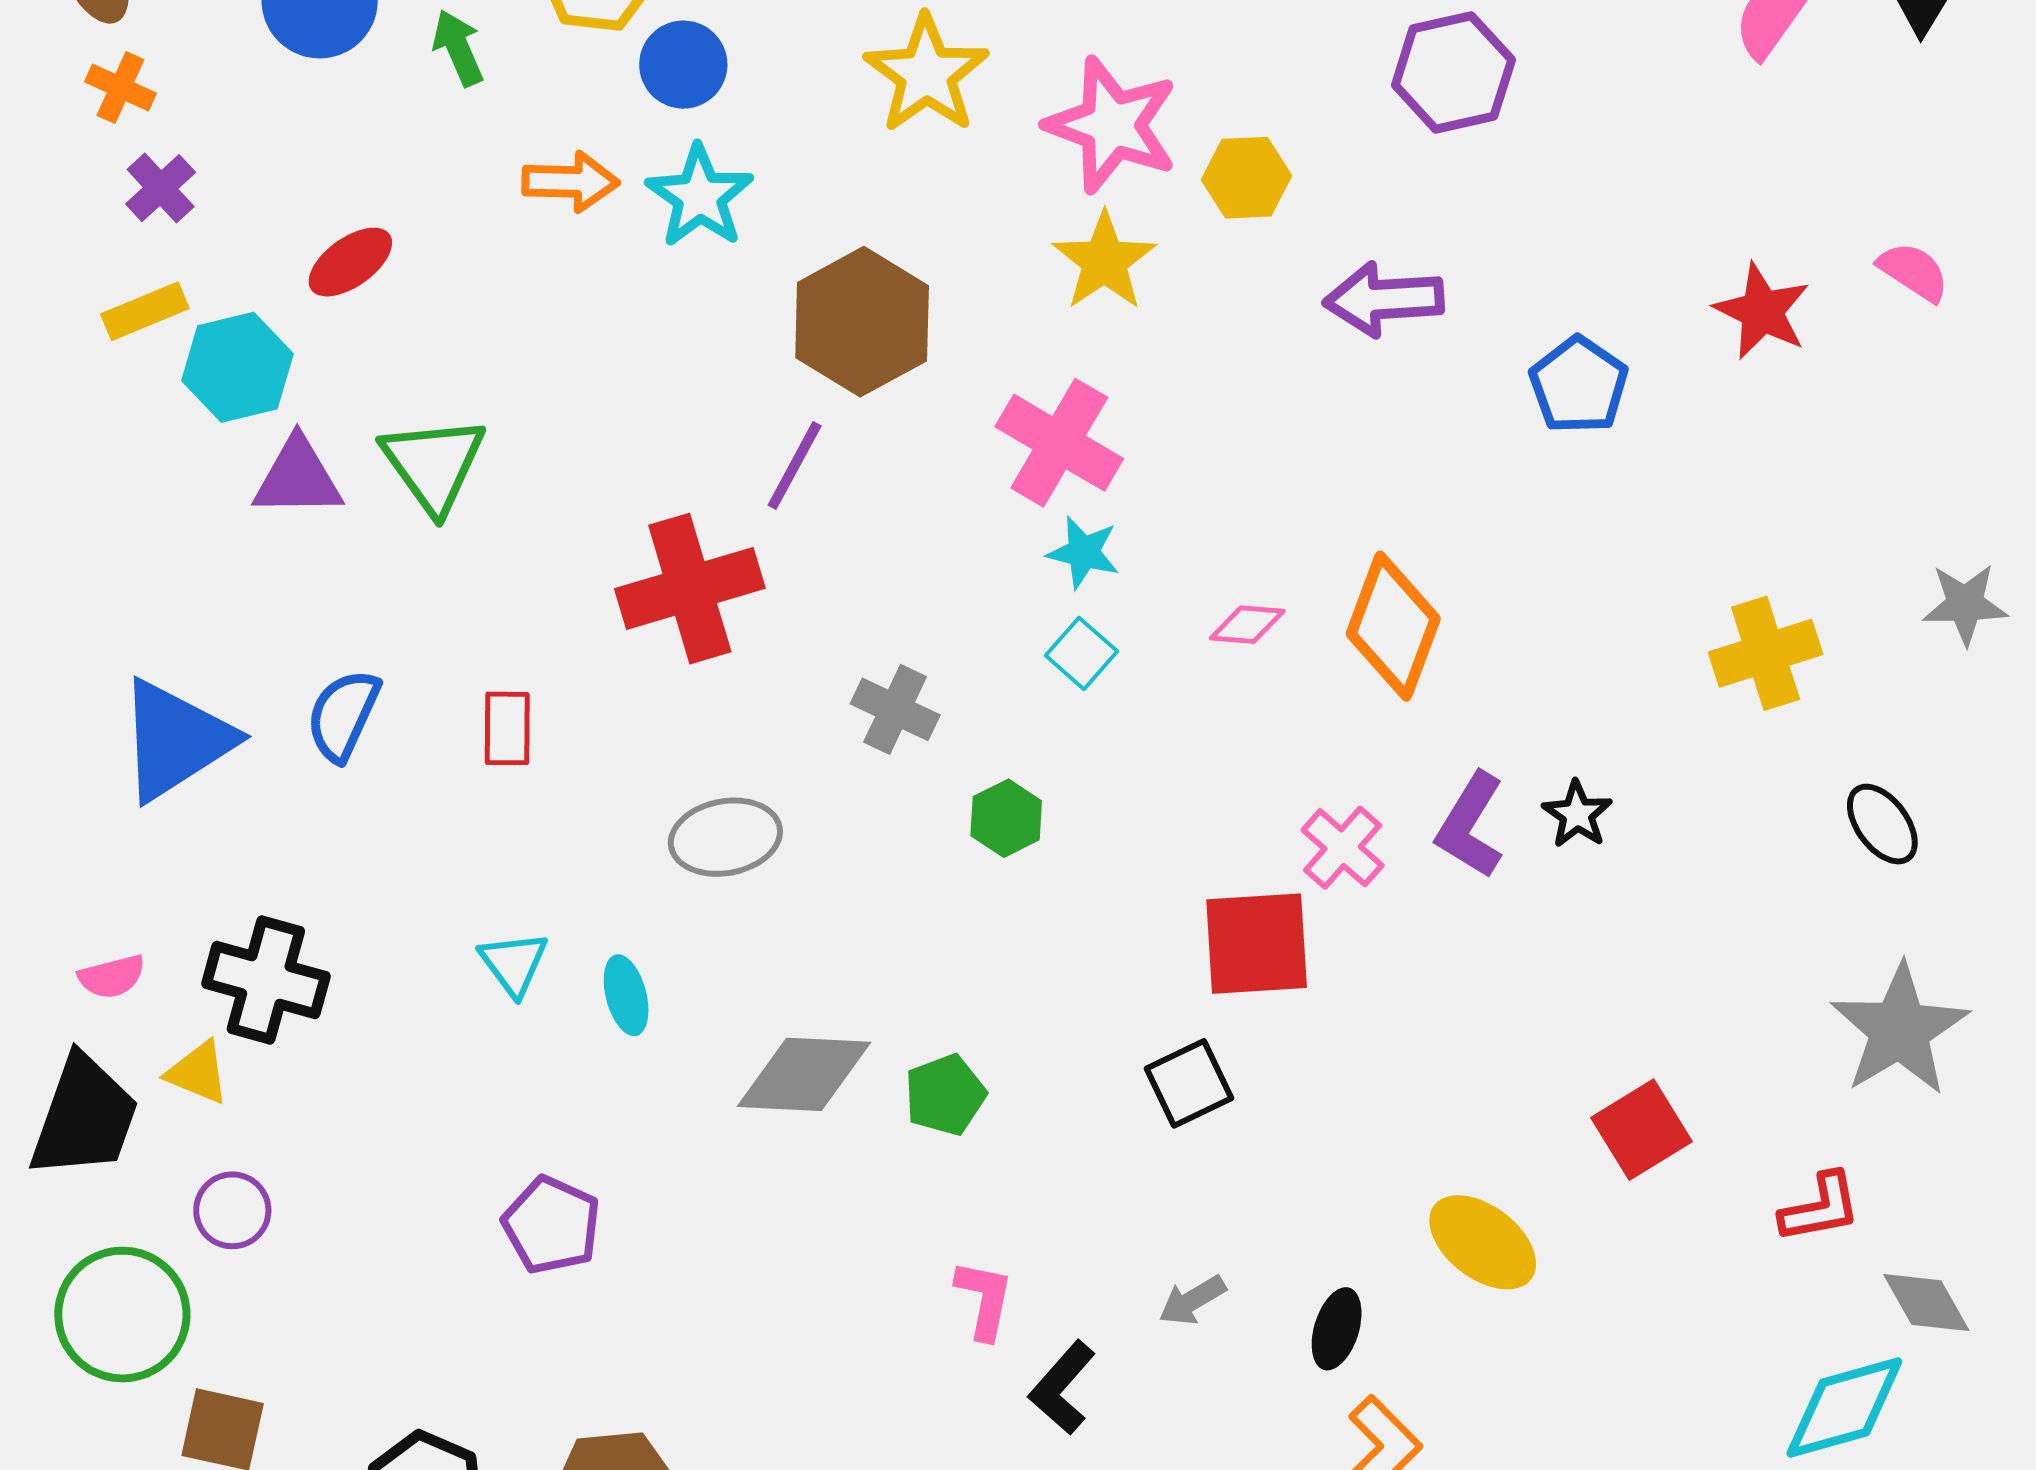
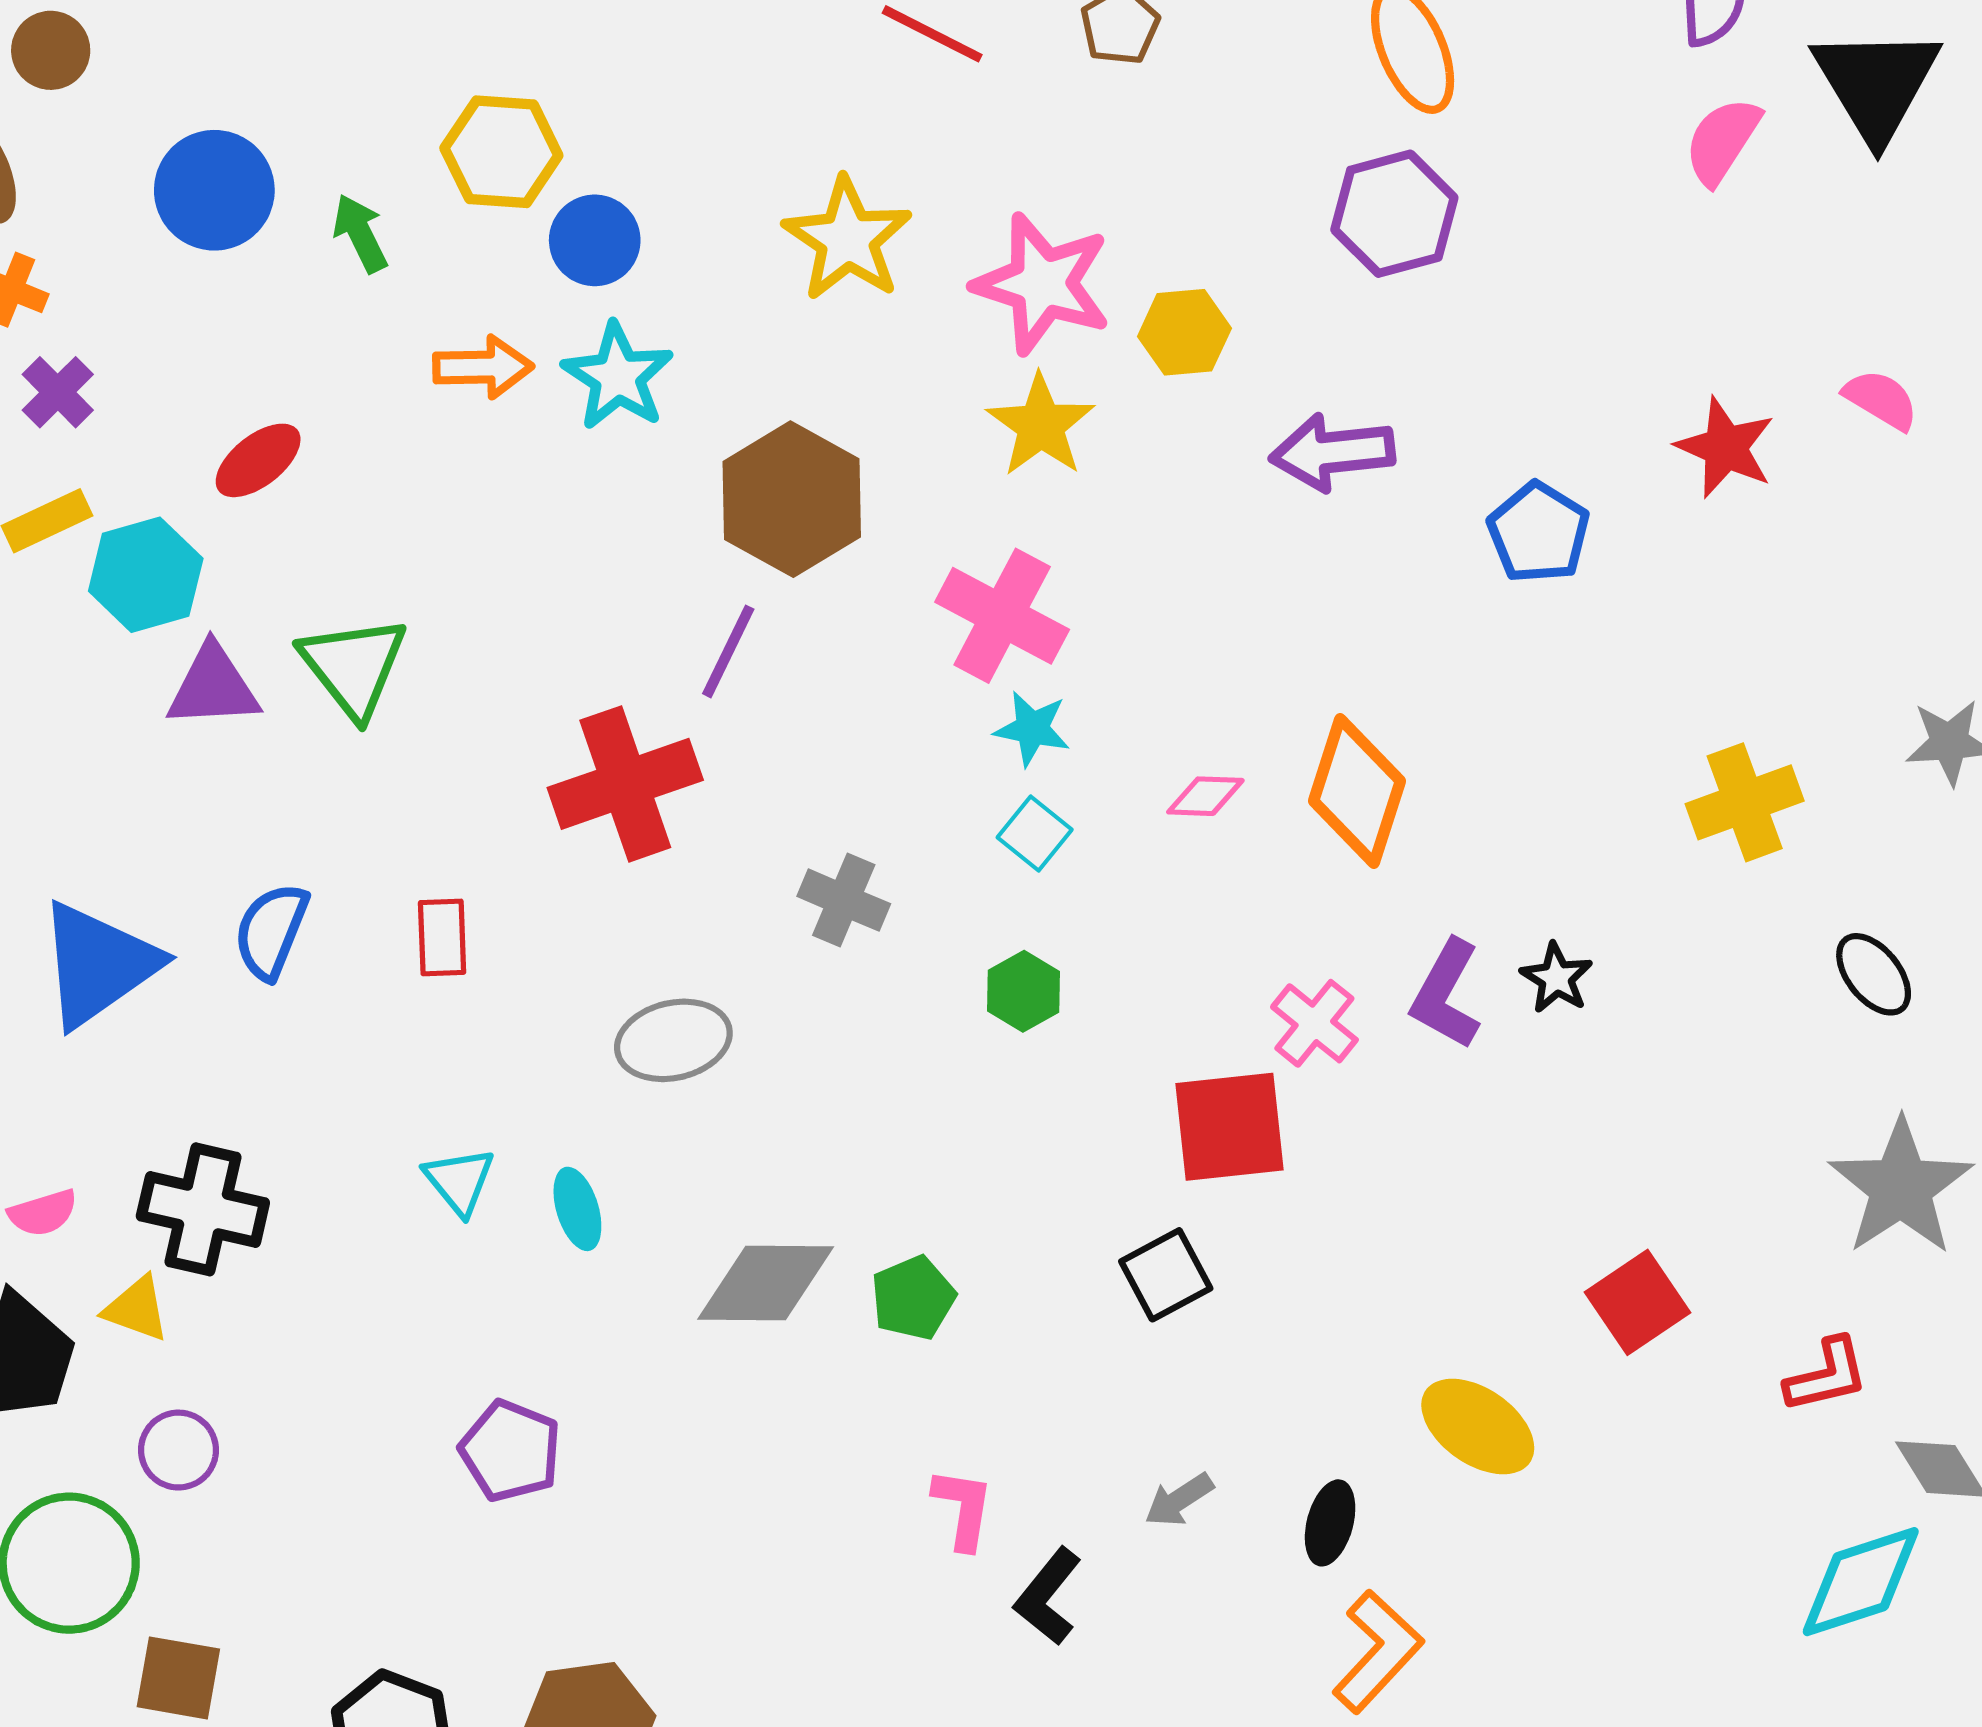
green hexagon: (1006, 818) -> (1023, 991), moved

